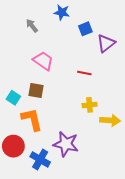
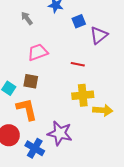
pink trapezoid: (43, 61) -> (38, 52), turned -55
yellow cross: (90, 105) -> (83, 95), size x1.5

